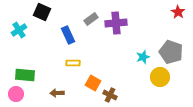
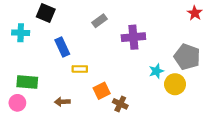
purple cross: (116, 23) -> (133, 37), moved
cyan cross: (19, 30) -> (21, 33), turned 35
blue rectangle: (68, 35) -> (62, 47), moved
cyan star: (143, 57) -> (156, 71), moved
orange square: (93, 83) -> (102, 91), turned 35

